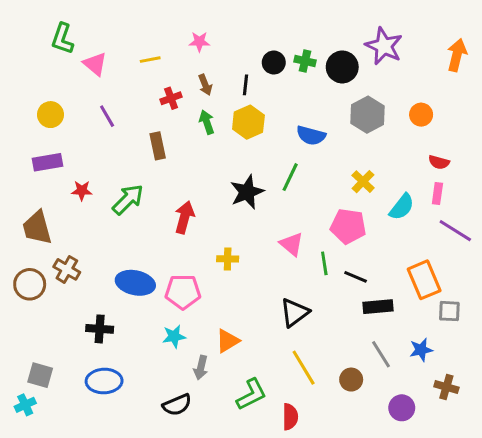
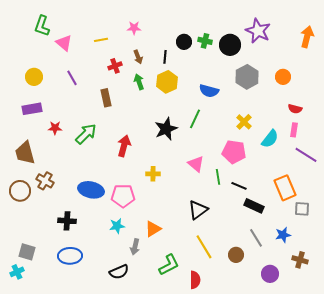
black rectangle: (378, 307) -> (254, 206), turned 30

